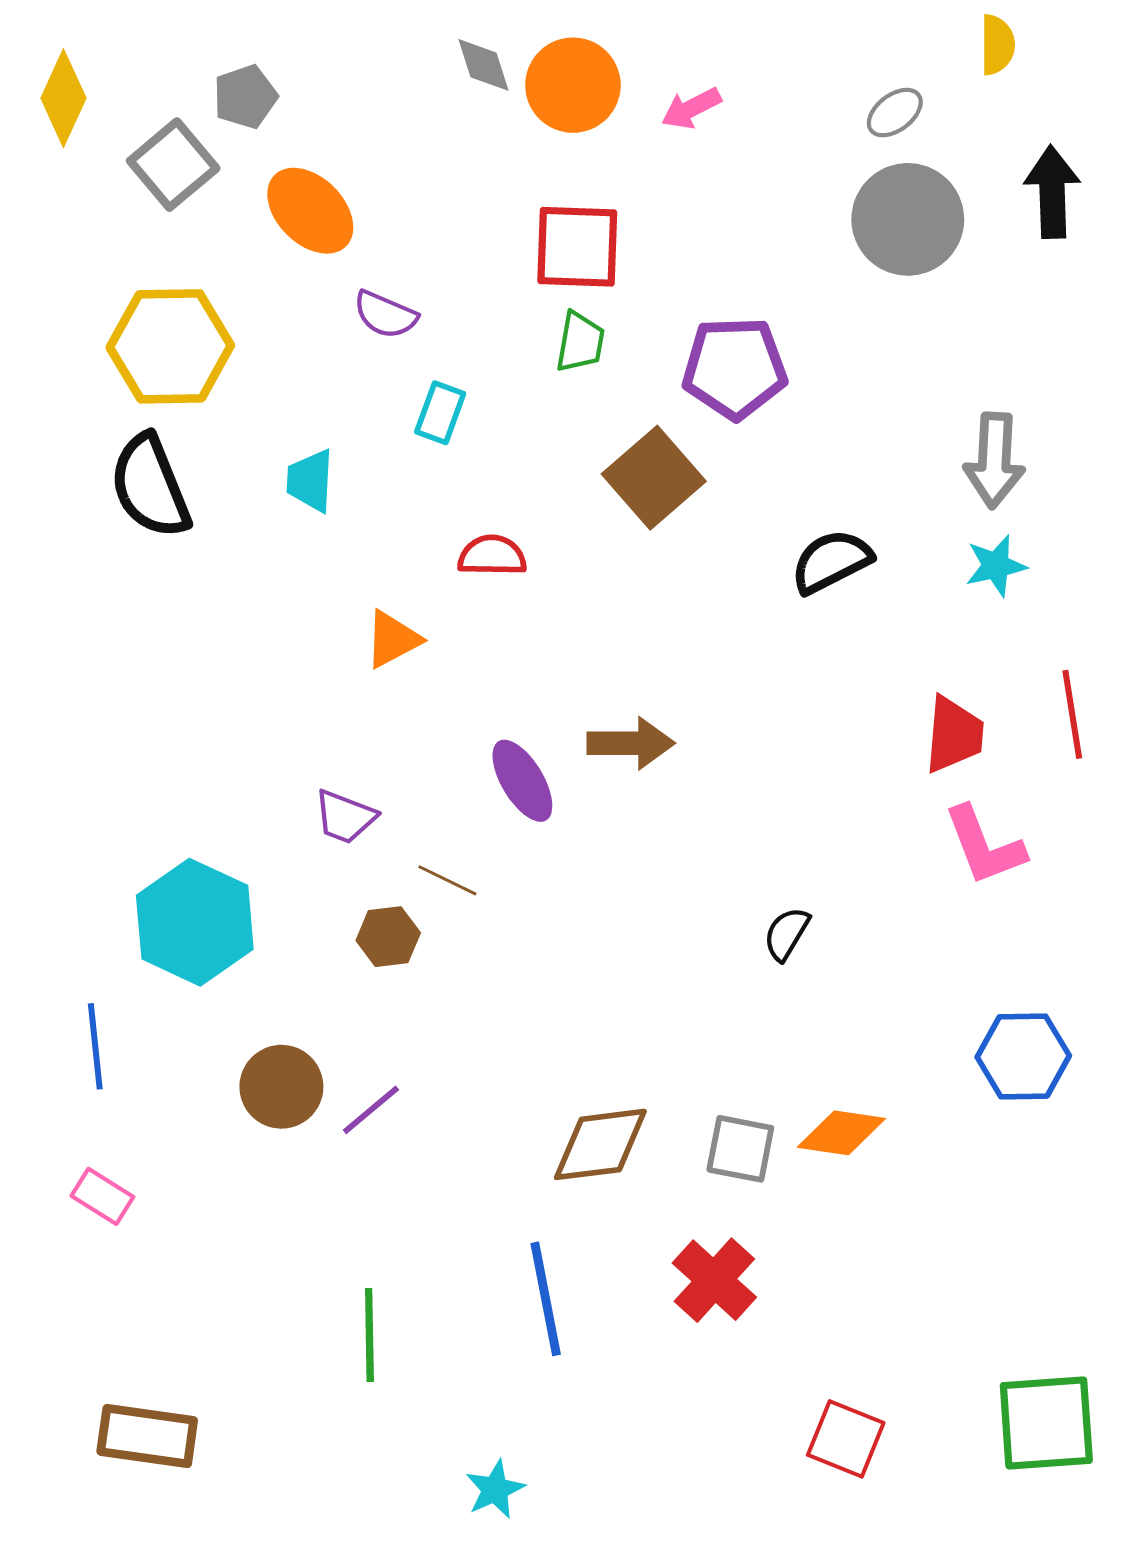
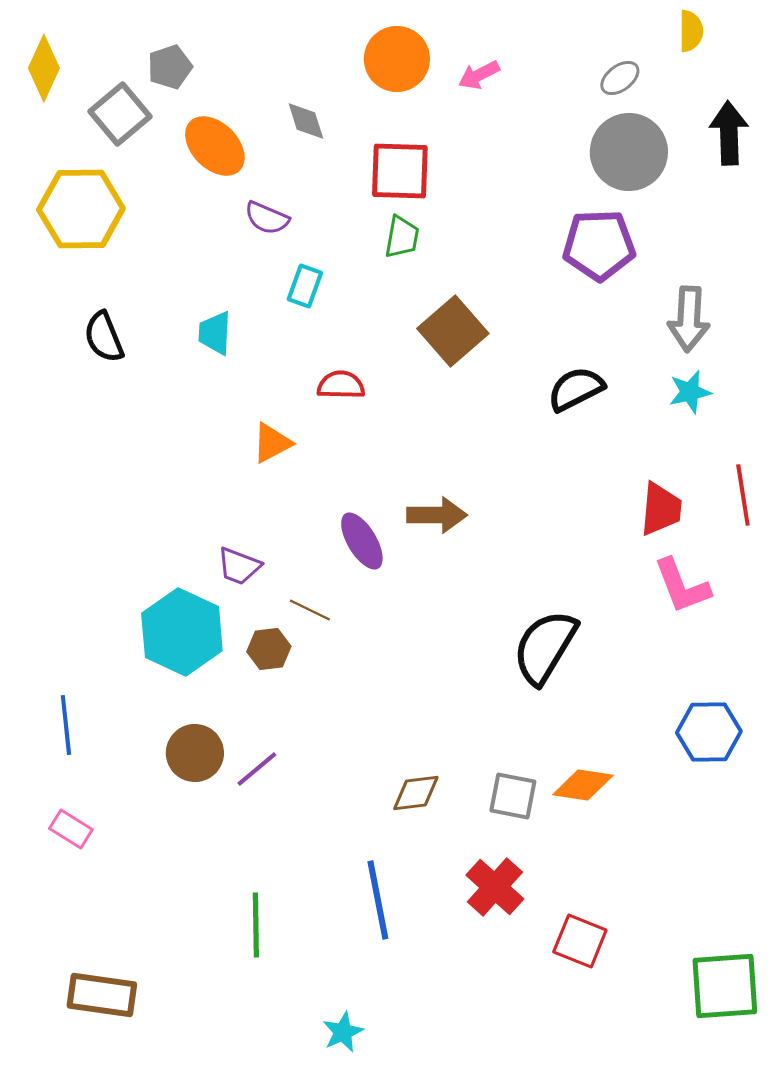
gray diamond: (483, 65) -> (306, 121), moved
yellow hexagon: (170, 346) -> (81, 209), moved
purple pentagon: (735, 368) -> (599, 245), moved
black semicircle: (150, 486) -> (104, 337), size x0.7
cyan hexagon: (195, 922) -> (182, 632), moved
black semicircle: (787, 934) -> (545, 647), size x2.0
brown diamond: (600, 1144) -> (416, 793), size x0.7
red square: (846, 1439) -> (580, 941), moved

